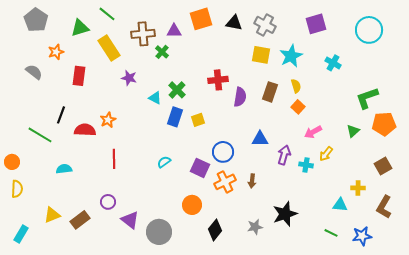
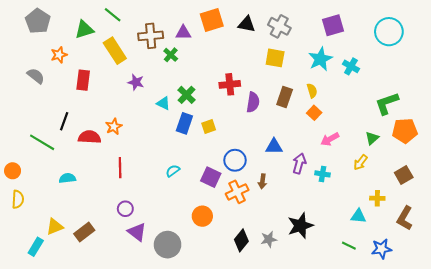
cyan star: (291, 56) -> (320, 59), moved
yellow arrow: (326, 154) -> (360, 162), moved
brown arrow: (252, 181) -> (262, 181), moved
purple circle: (108, 202) -> (125, 209), moved
black diamond: (215, 230) -> (241, 240), moved
cyan rectangle: (21, 234) -> (36, 247), moved

